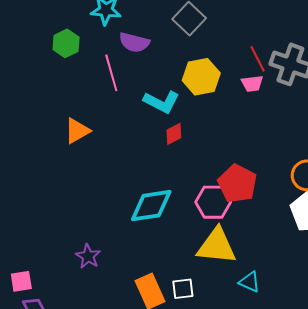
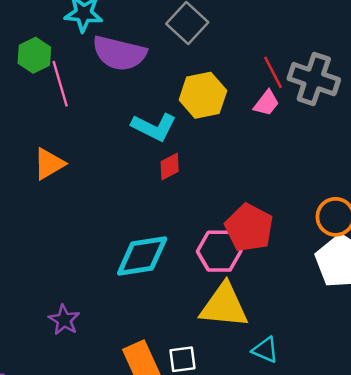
purple semicircle: (134, 42) -> (119, 53), size x1.4
pink line: (111, 73) -> (60, 84), moved
pink trapezoid: (252, 84) -> (266, 103), turned -45

